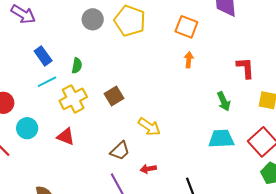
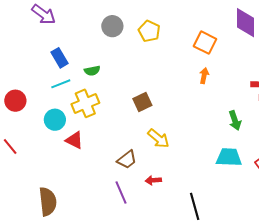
yellow pentagon: (130, 21) -> (149, 31), size x0.7
green semicircle: (77, 66) -> (92, 71), turned 63
brown square: (114, 96) -> (142, 102), moved
cyan circle: (27, 128) -> (55, 120), moved

